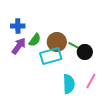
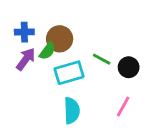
brown circle: (57, 42) -> (60, 39), moved
black circle: (85, 52) -> (129, 67), moved
cyan semicircle: (69, 84) -> (72, 111), moved

